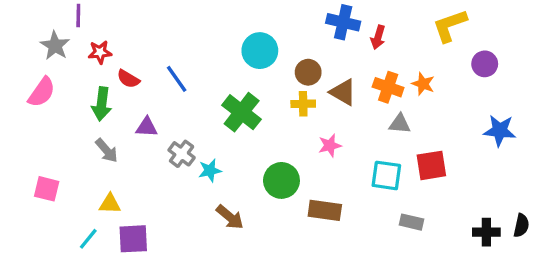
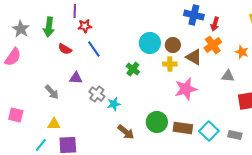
purple line: (78, 16) -> (75, 11), moved
cyan circle: (260, 51) -> (150, 43), moved
red star: (100, 52) -> (85, 26), moved
orange cross: (388, 87) -> (213, 45), moved, turned 36
green arrow: (102, 104) -> (49, 27), moved
green cross: (242, 112) -> (133, 69), size x0.6
pink star: (330, 145) -> (186, 89), size x1.6
cyan square: (386, 175) -> (209, 131), moved, turned 36
green circle: (281, 180) -> (157, 122), moved

